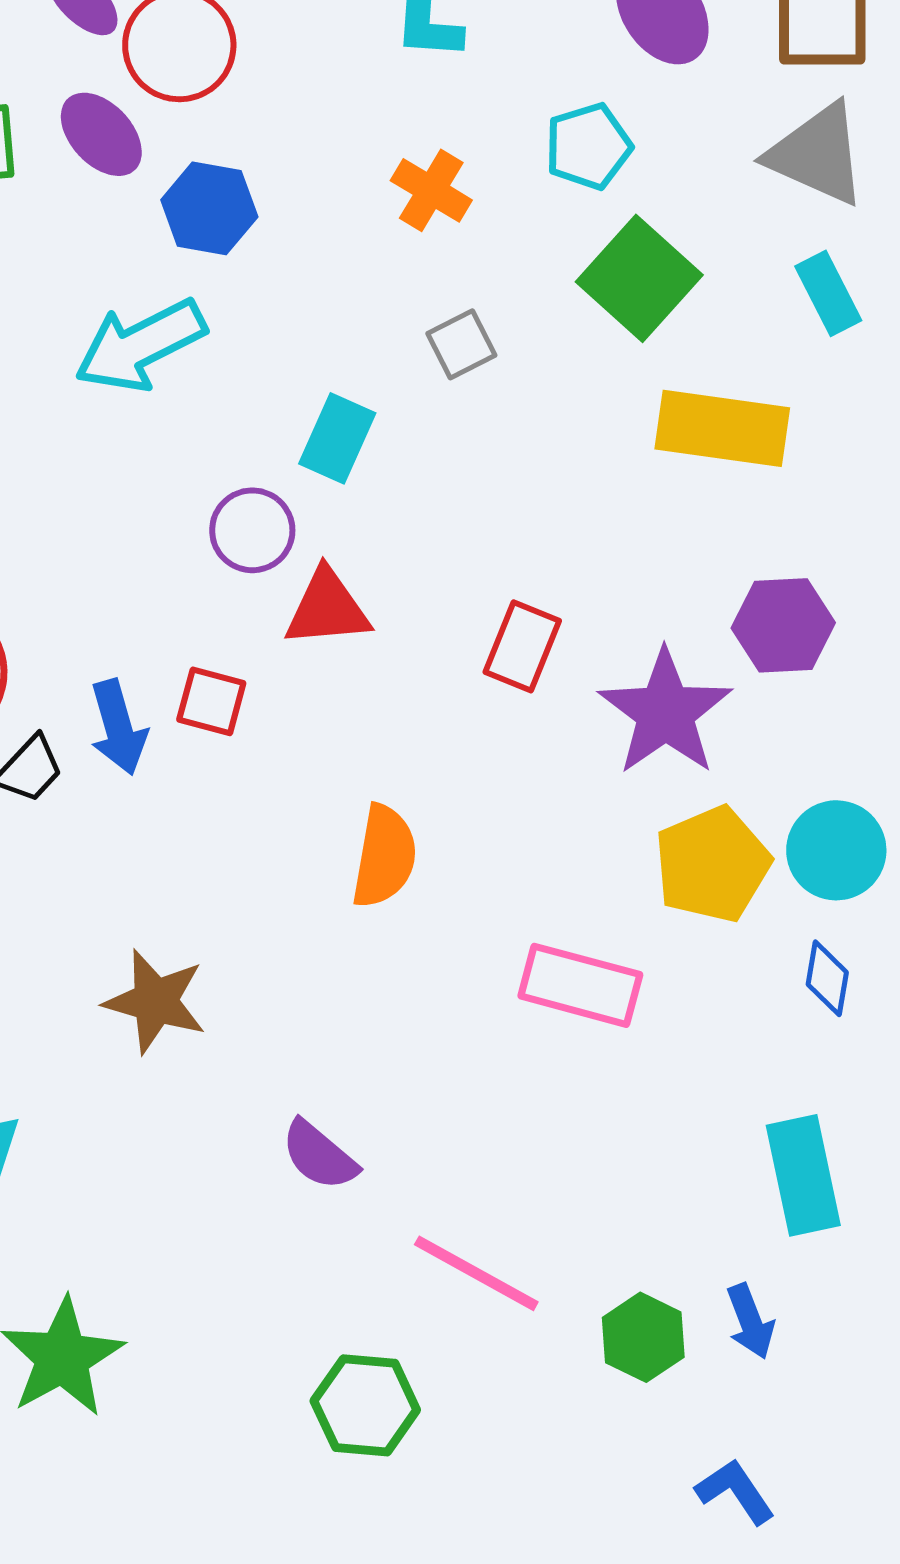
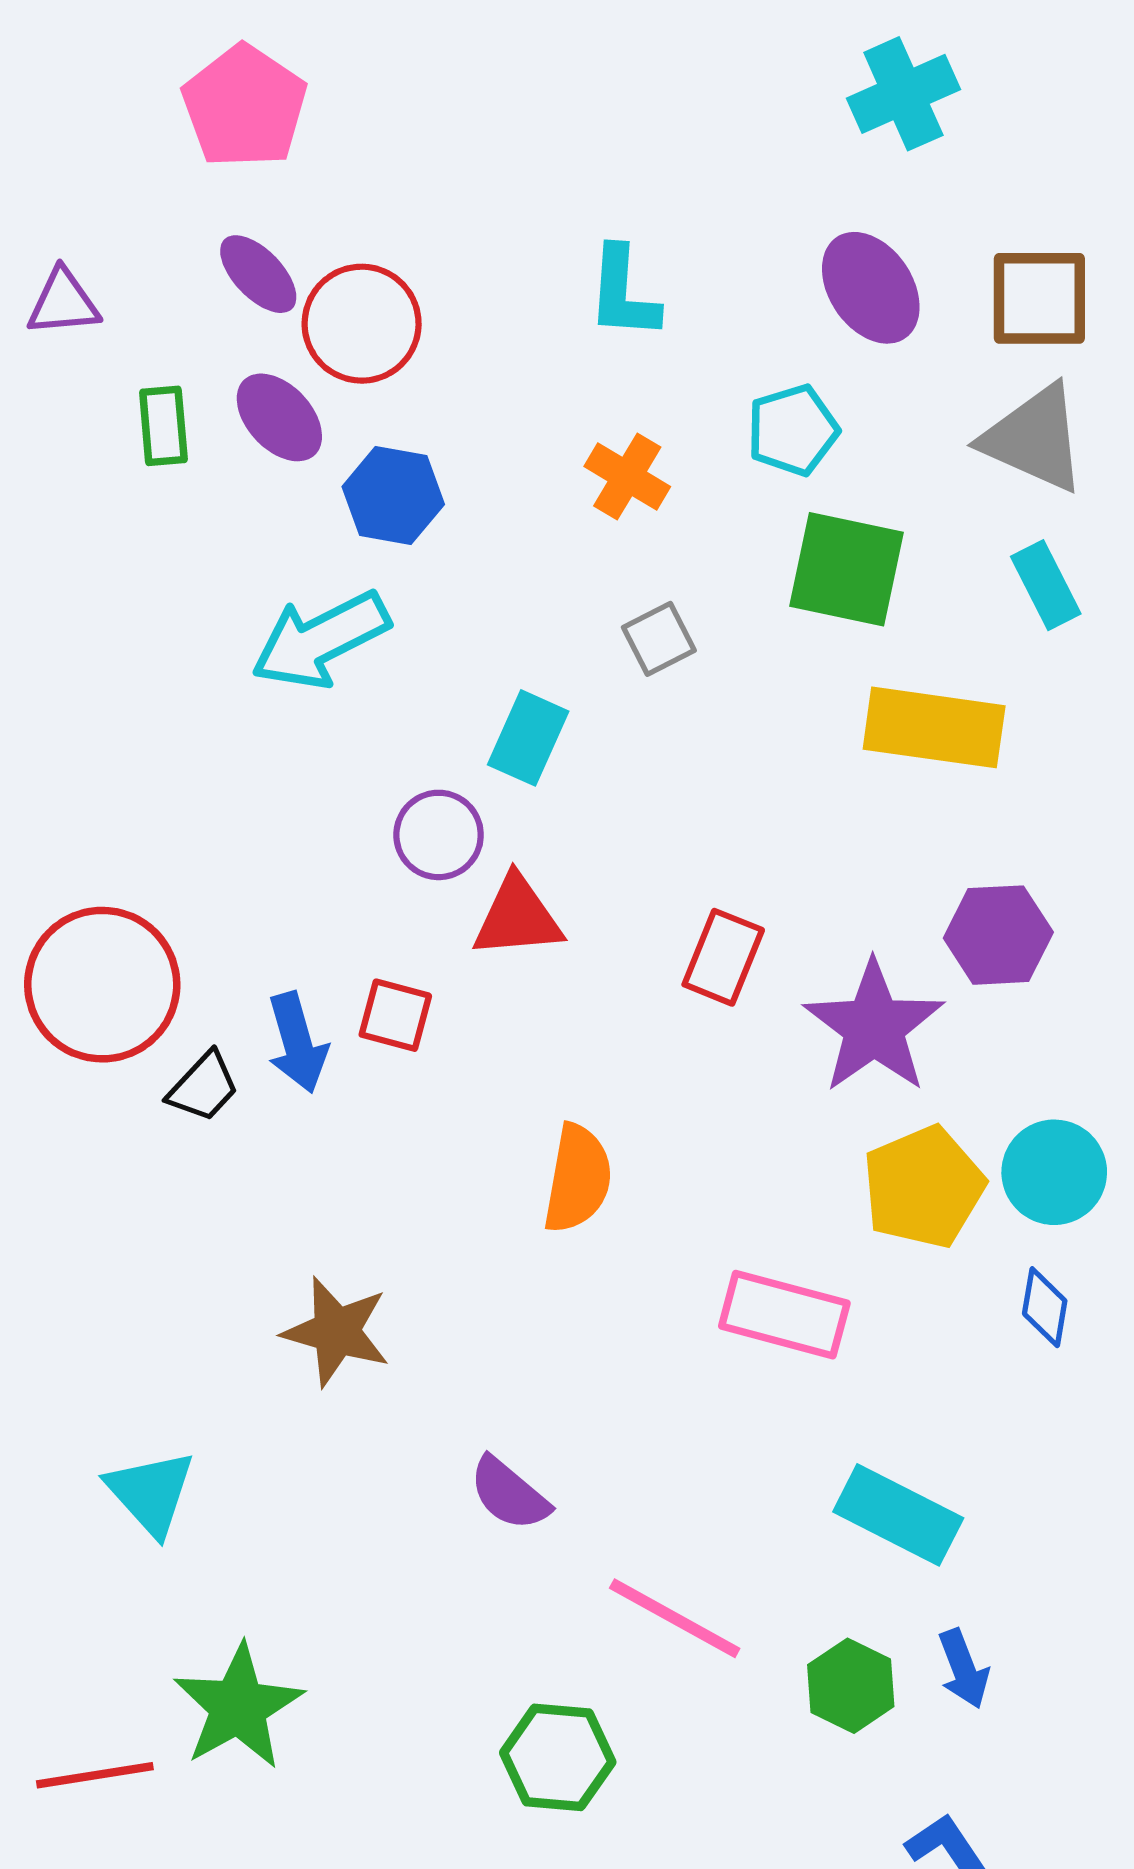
green square: (639, 278) -> (847, 569), turned -30
cyan rectangle: (803, 1175) -> (898, 1515), moved, turned -51

